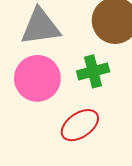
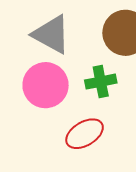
gray triangle: (40, 27) -> (51, 34), turned 33

